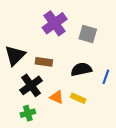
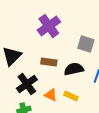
gray square: (88, 34) -> (86, 44), moved
brown rectangle: (44, 62) -> (49, 62), moved

